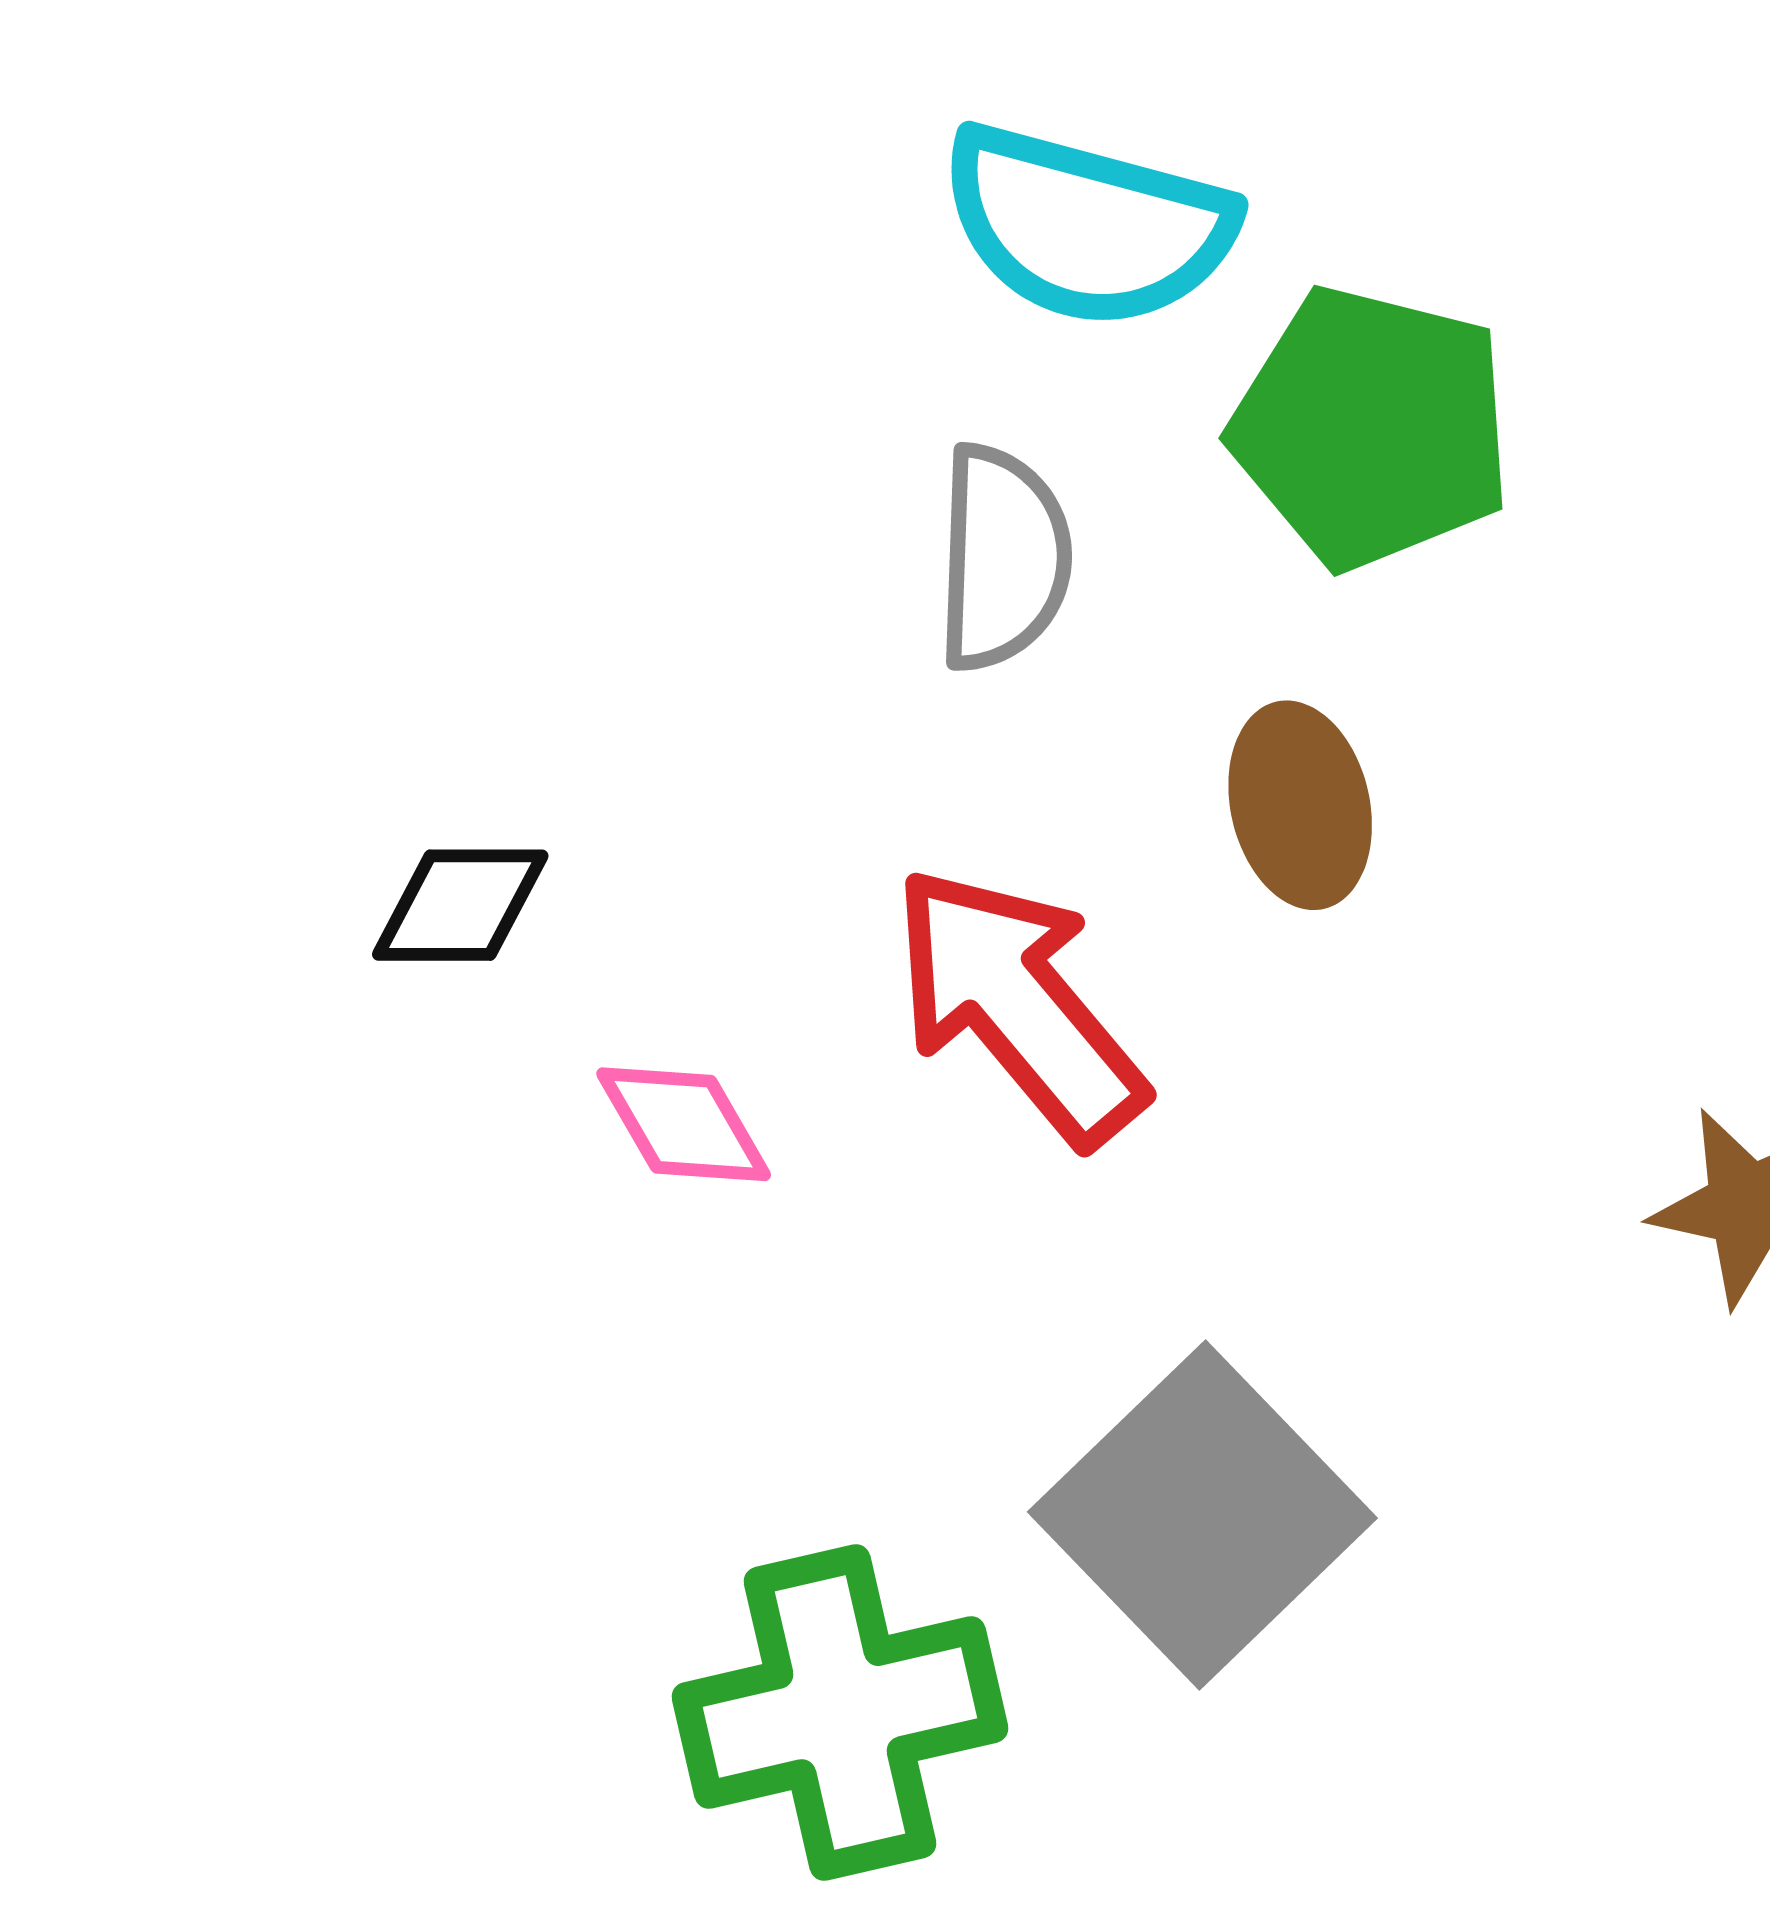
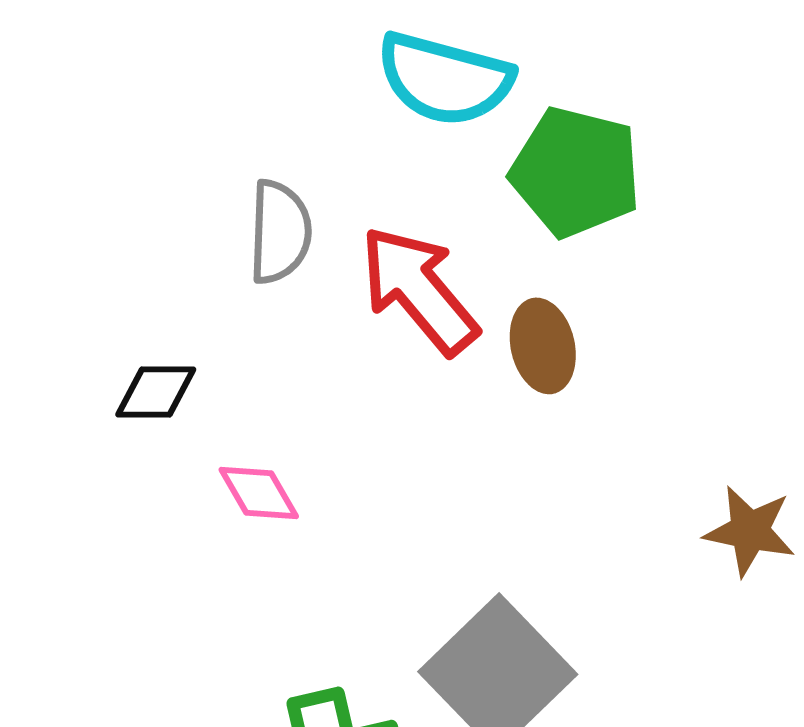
gray semicircle: (1003, 558) -> (280, 232), moved
red arrow: (1018, 1005) -> (419, 290), moved

